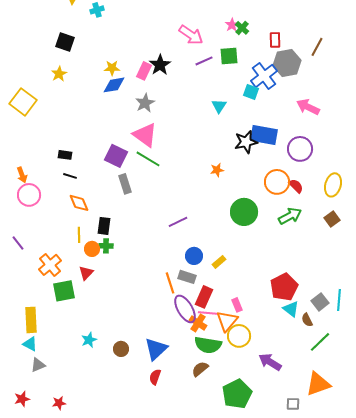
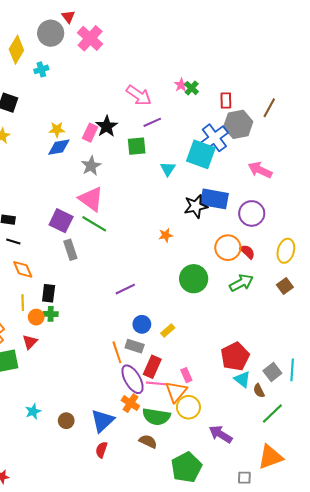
green square: (229, 56) -> (137, 146), moved
cyan square: (251, 92) -> (201, 154), size x1.8
orange cross: (198, 323) -> (130, 403), moved
brown semicircle: (200, 369) -> (148, 441), turned 66

